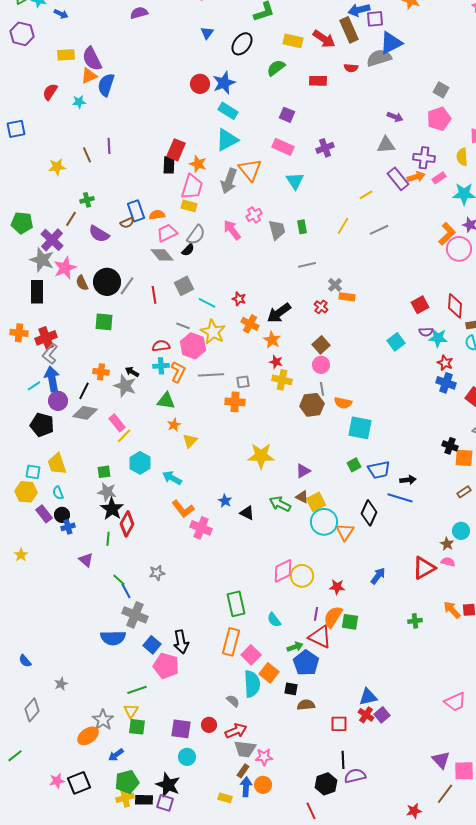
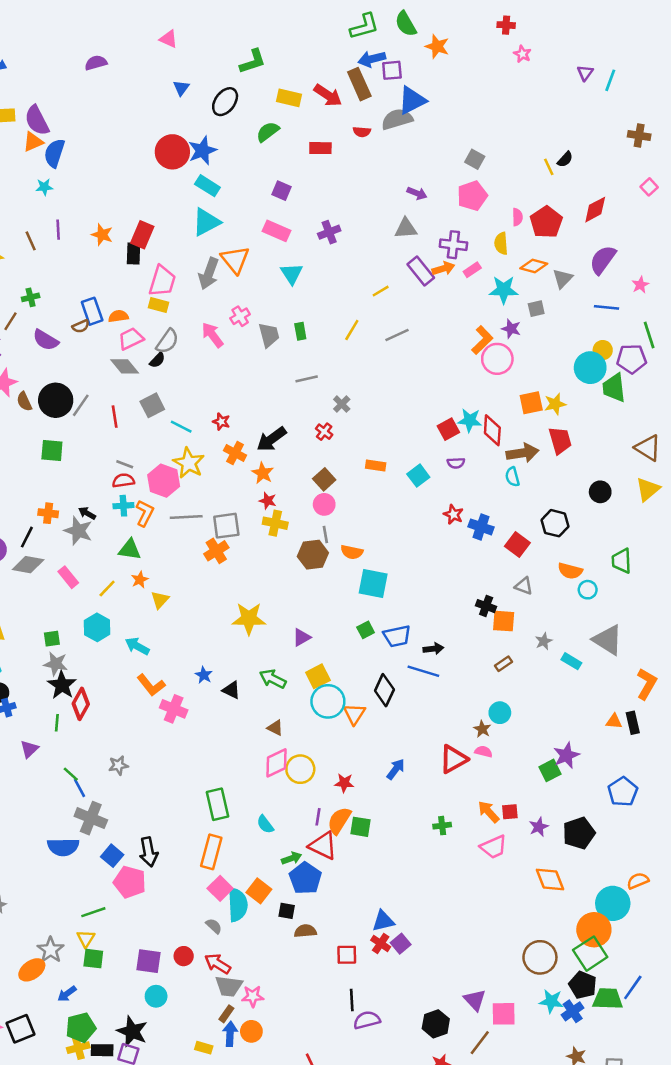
red circle: (200, 84) -> (172, 152), size x1.4
cyan star: (79, 102) -> (44, 187), moved
orange star: (198, 164) -> (102, 235), moved
orange rectangle: (347, 297) -> (376, 465), moved
gray line: (183, 326) -> (125, 464), moved
cyan star: (438, 338) -> (470, 420), moved
red star: (445, 363) -> (453, 514), moved
gray square: (243, 382) -> (226, 526), size x1.6
orange cross: (235, 402) -> (216, 551), turned -36
yellow line: (124, 436) -> (107, 588), moved
brown triangle: (302, 497) -> (275, 728), moved
purple triangle: (86, 560) -> (29, 749), turned 35
pink square: (251, 655) -> (220, 888), moved
pink trapezoid: (455, 702) -> (494, 847), moved
red arrow: (236, 731) -> (218, 964), turned -125
black hexagon: (326, 784) -> (436, 1024), moved

